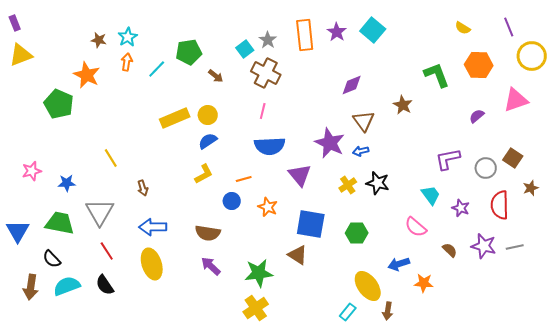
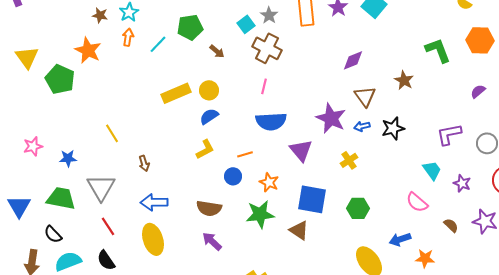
yellow triangle: (21, 55) -> (27, 57), moved, turned -45
black star: (378, 183) -> (393, 128), moved, turned -30
green star: (259, 273) -> (260, 214), moved

